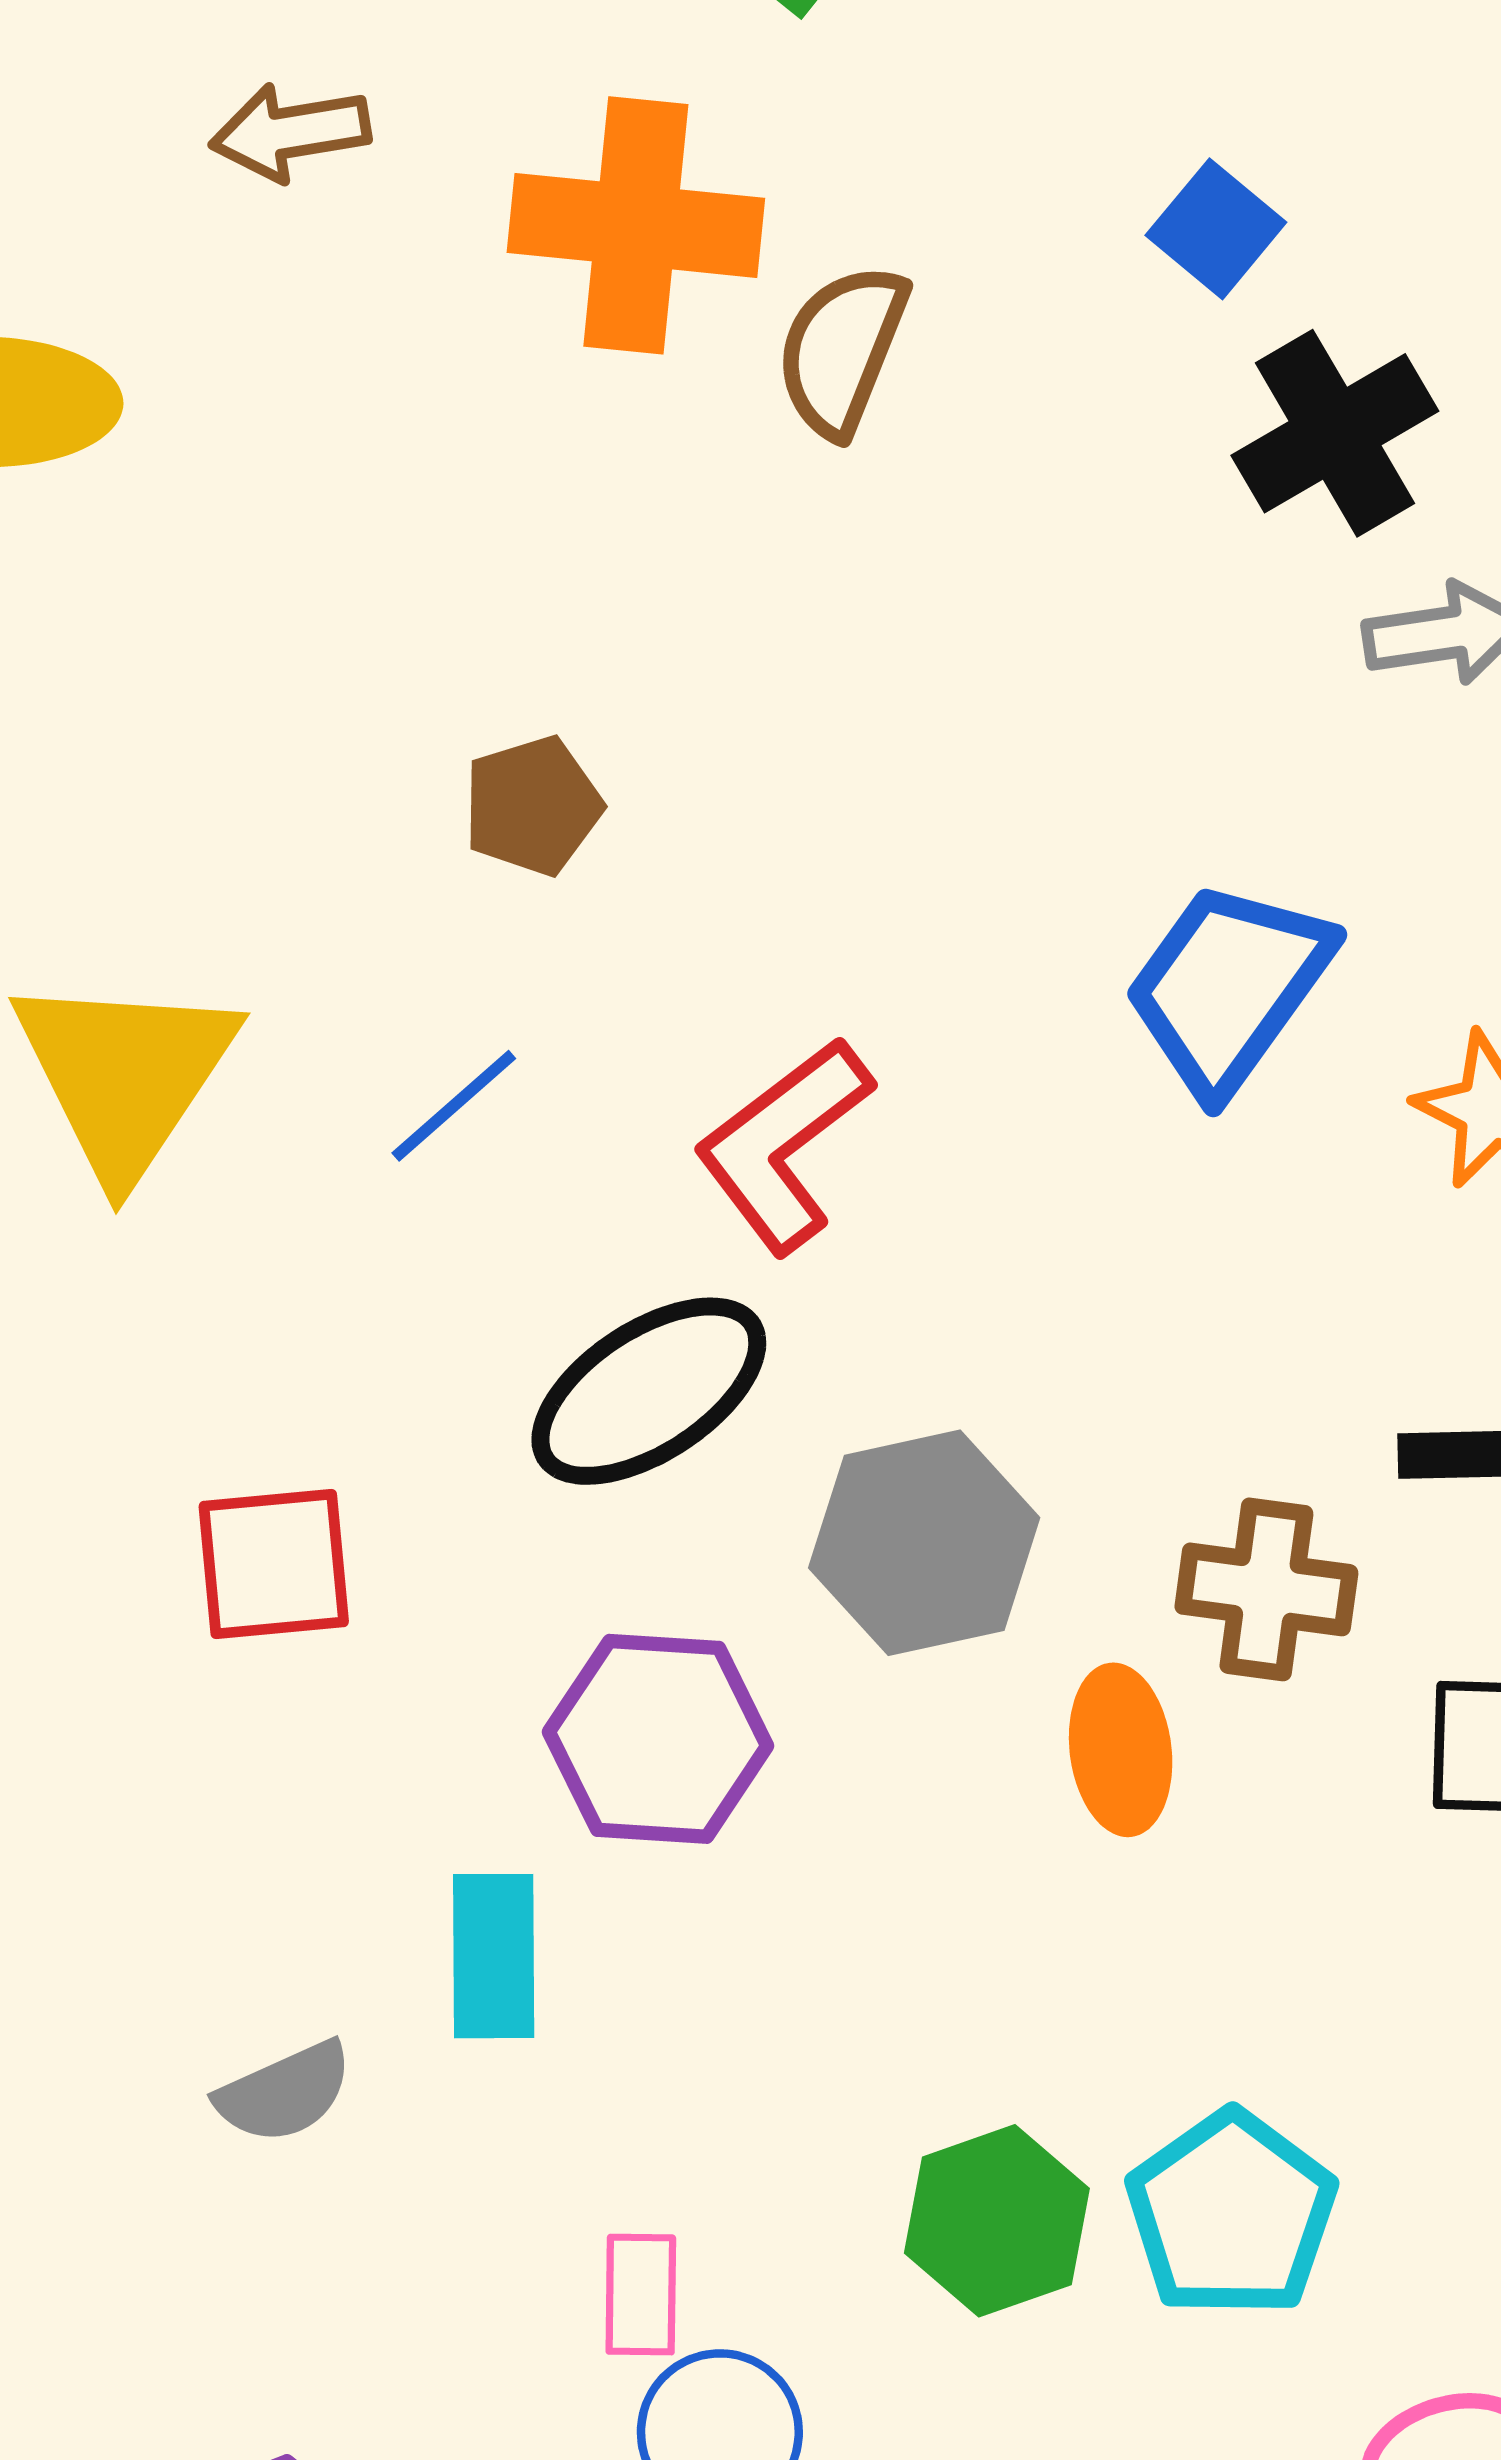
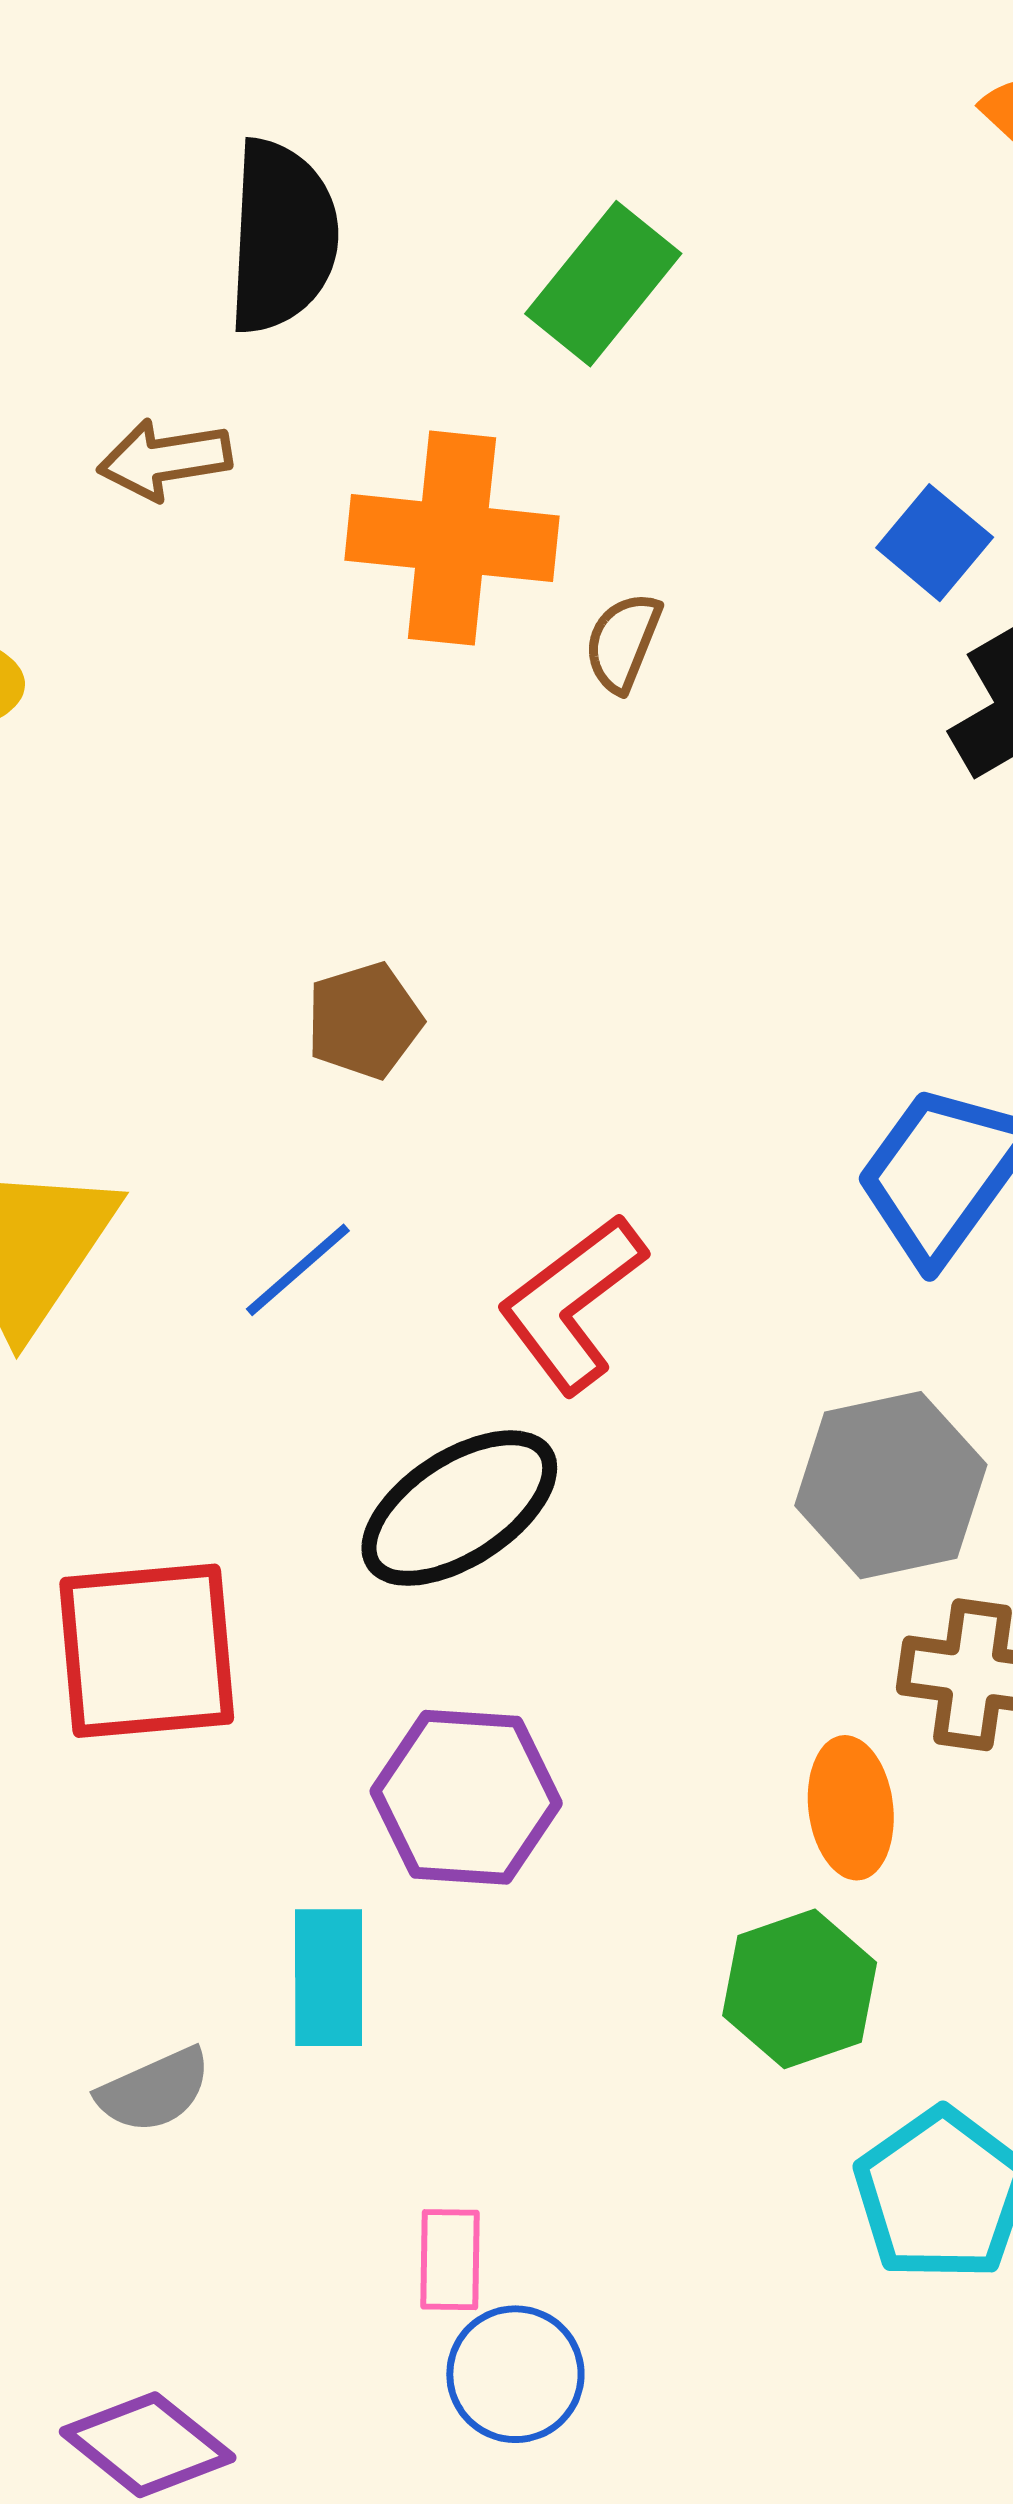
brown semicircle: (842, 350) -> (623, 642), size x0.7
gray hexagon: (924, 1543) -> (891, 1485), moved
red square: (274, 1564) -> (147, 1651), size x1.4
green hexagon: (997, 2221) -> (800, 1989), moved

